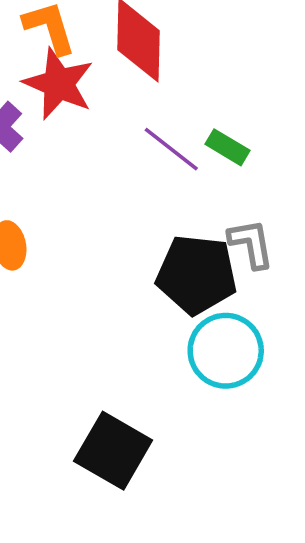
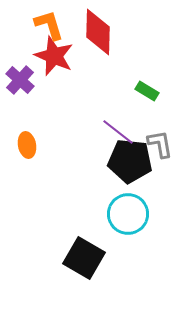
purple line: (171, 149) -> (118, 132), moved
cyan circle: (226, 351) -> (128, 214), moved

